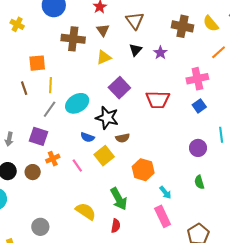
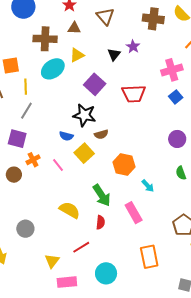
brown triangle: (103, 30) -> (74, 28), turned -48
black triangle: (136, 50) -> (114, 54), moved
cyan ellipse: (77, 103) -> (53, 69), moved
pink rectangle: (163, 216) -> (134, 213), moved

